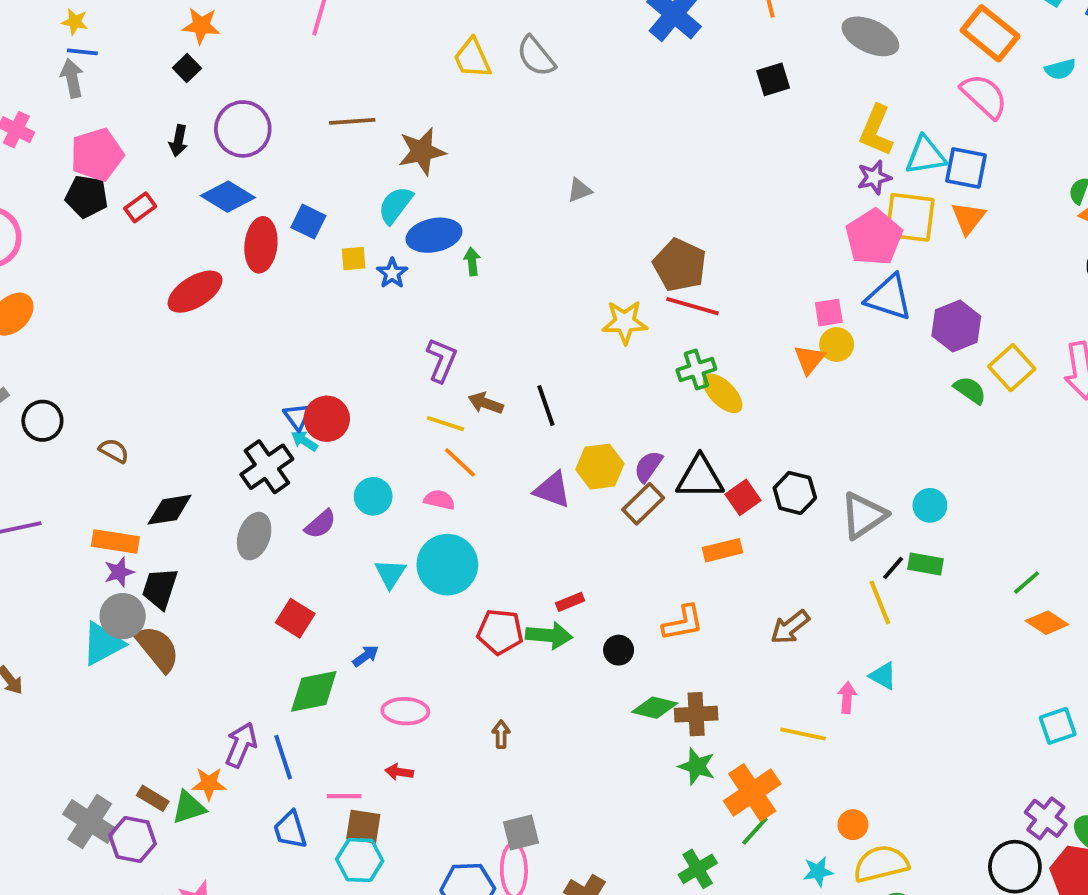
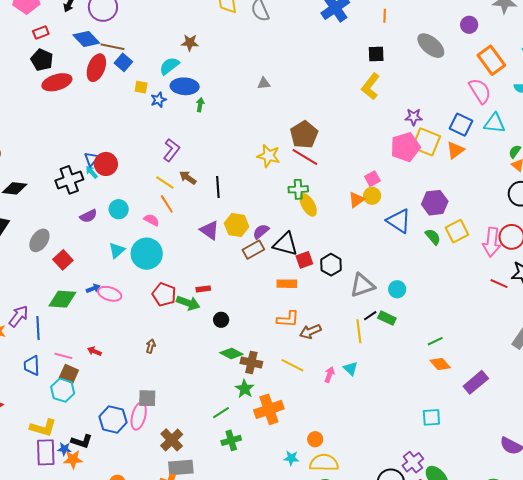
brown line: (352, 121) -> (112, 47), moved
yellow L-shape: (876, 131) -> (370, 86), moved
brown star: (422, 152) -> (190, 43), size x0.7
cyan triangle: (926, 155) -> (494, 123), moved
black pentagon: (87, 197) -> (42, 60), moved
blue triangle: (889, 297) -> (399, 221), moved
pink square: (829, 313) -> (372, 179), turned -35
gray ellipse: (254, 536) -> (39, 240), moved
orange L-shape: (683, 623) -> (288, 319), moved
pink ellipse: (405, 711) -> (110, 294), moved
yellow line: (803, 734) -> (292, 365), moved
green line: (755, 831) -> (221, 413), moved

